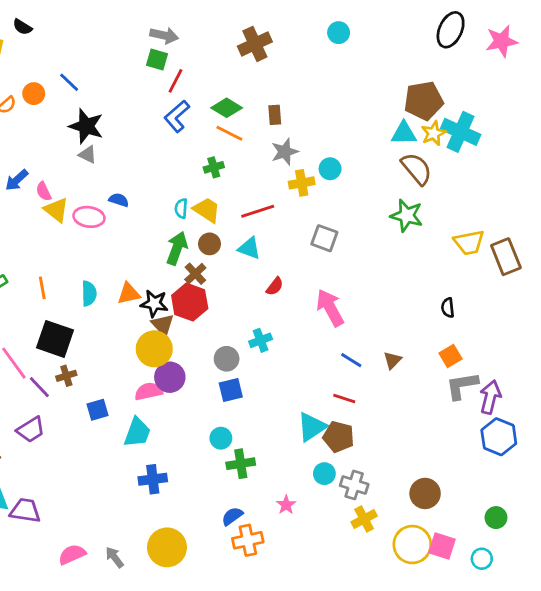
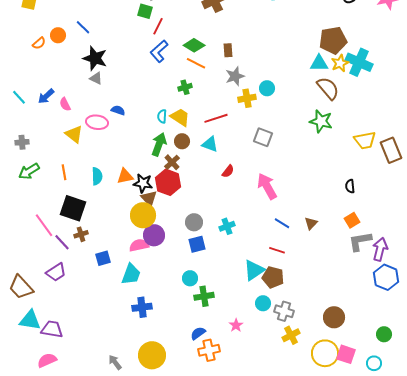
yellow triangle: (56, 210) -> (74, 134), moved
cyan cross: (261, 340) -> (227, 226), moved
pink semicircle: (72, 554) -> (47, 360), moved

